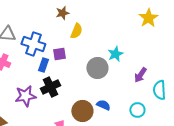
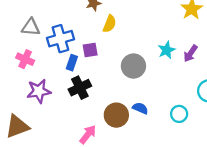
blue cross: (33, 44) -> (60, 39), turned -35
cyan star: (115, 54) -> (167, 50), moved
purple arrow: (140, 75) -> (191, 53), moved
purple star: (25, 96) -> (39, 91), moved

